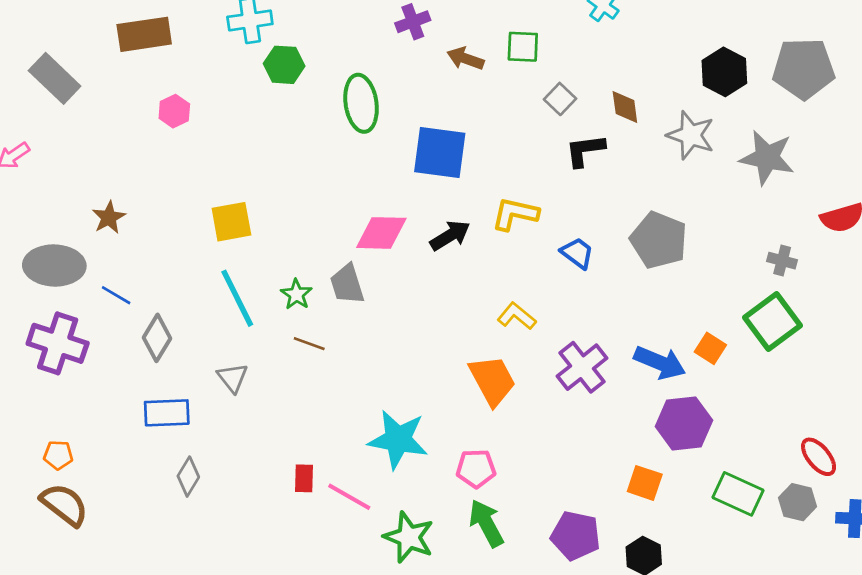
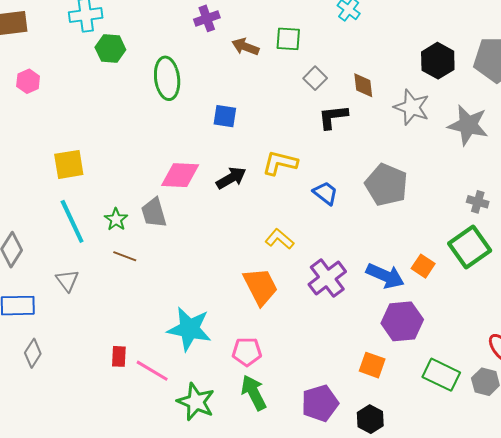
blue square: (440, 152) -> (225, 116), size x0.6
purple pentagon: (576, 536) -> (320, 403), turned -30

